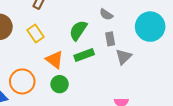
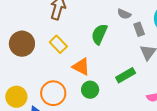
gray rectangle: (110, 39) -> (139, 29), moved
green rectangle: (84, 55) -> (126, 75), moved

